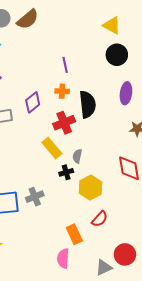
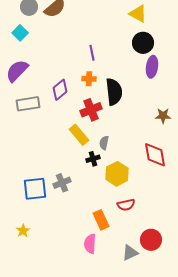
purple ellipse: (126, 93) -> (152, 67), moved
red semicircle: (100, 219) -> (126, 205), turned 36

